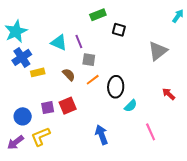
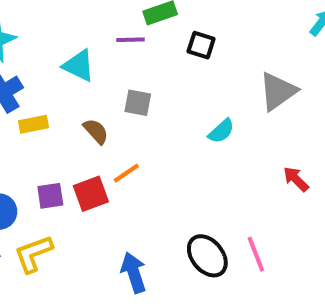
purple line: (79, 42) -> (131, 40), moved, turned -72
orange line: (93, 80) -> (126, 173), moved
black ellipse: (116, 87) -> (207, 256), moved, turned -45
cyan semicircle: (131, 106) -> (221, 131), moved
blue arrow: (102, 135) -> (134, 273), moved

